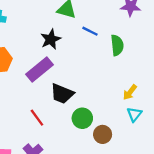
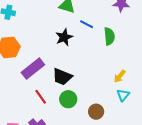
black star: (51, 39) -> (64, 37), moved
purple rectangle: (40, 70) -> (33, 69), moved
green circle: (82, 118) -> (68, 99), moved

